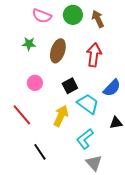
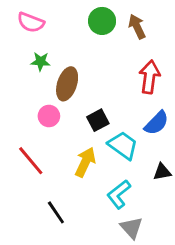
pink semicircle: (42, 16) -> (31, 22), moved
brown ellipse: (58, 51) -> (67, 84), moved
red arrow: (94, 55) -> (150, 77), moved

